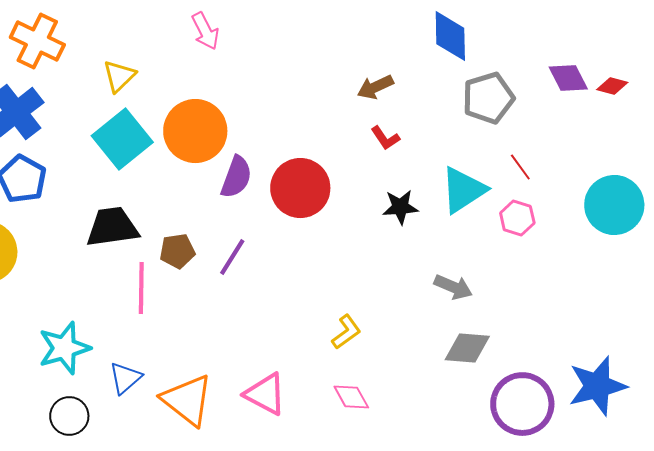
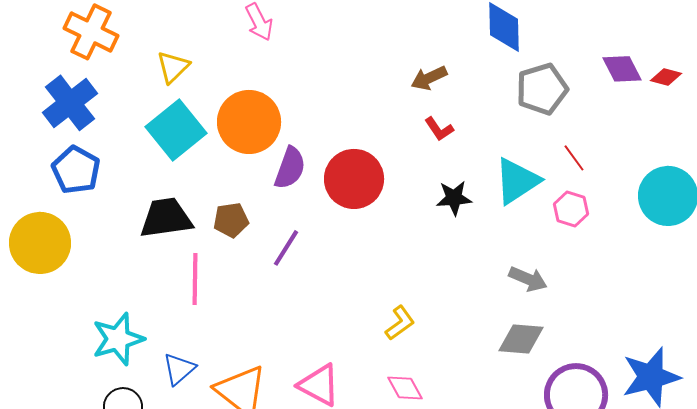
brown pentagon: (177, 251) -> (231, 220), moved
gray arrow: (453, 287) -> (528, 279), moved

